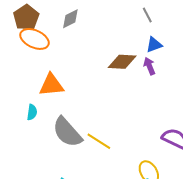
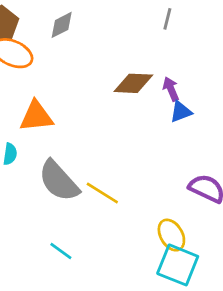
gray line: (147, 15) -> (167, 19), turned 42
blue triangle: (154, 45) -> (181, 112), moved

